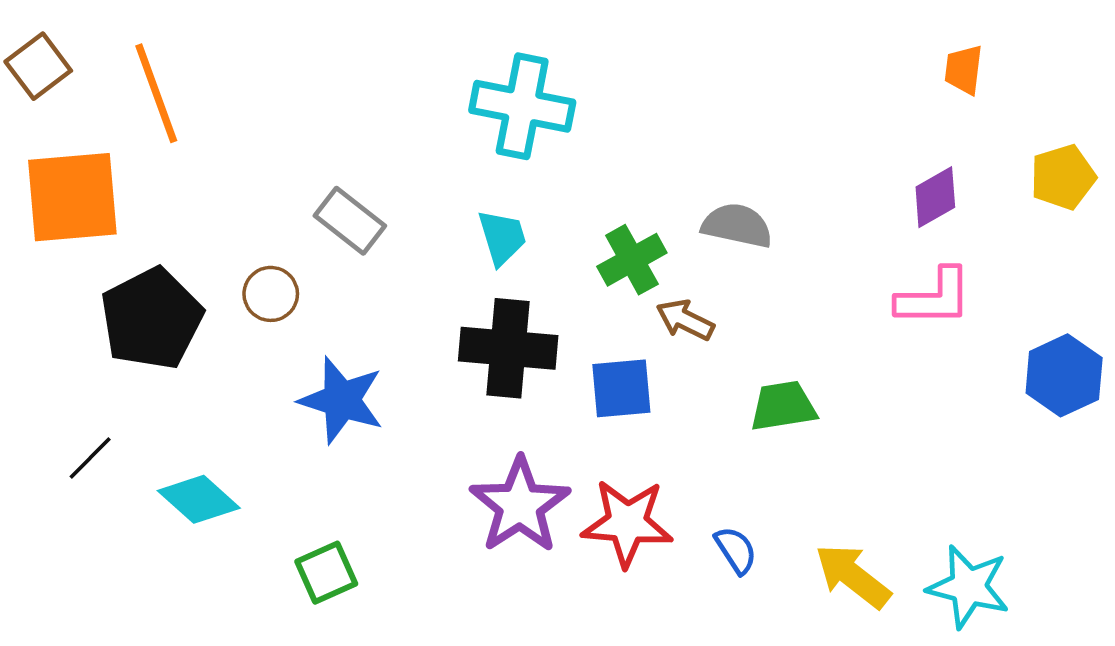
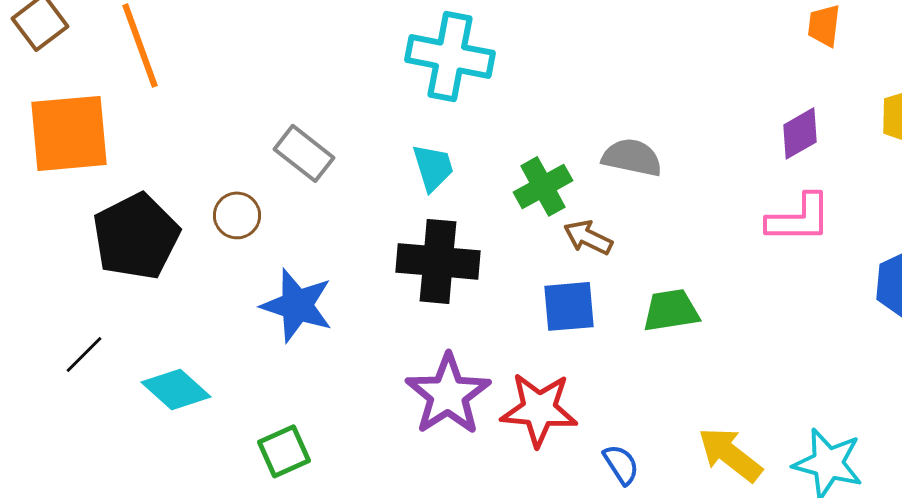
blue square: (621, 388) -> (569, 306), moved
blue semicircle: (736, 550) -> (621, 464), moved

